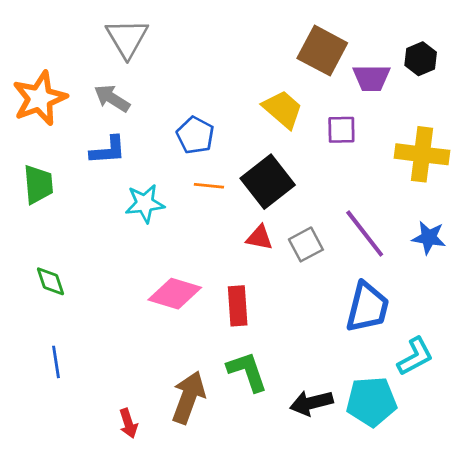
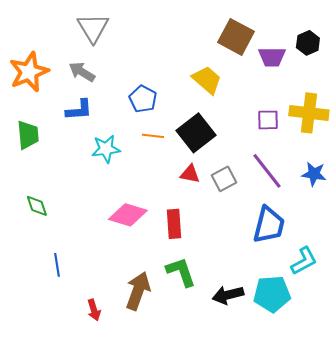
purple square: (341, 130) -> (268, 120), moved
blue line: (56, 362) -> (57, 265), moved

